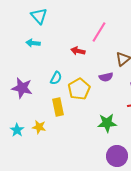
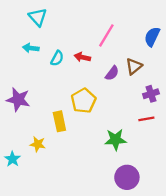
purple semicircle: (106, 77) -> (112, 73), moved, turned -40
cyan semicircle: (56, 78) -> (57, 58), moved
cyan star: (17, 130) -> (12, 159), moved

